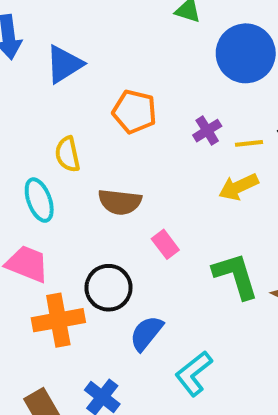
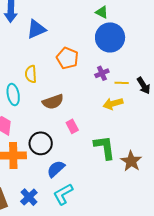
blue circle: (246, 53) -> (110, 37), moved
brown semicircle: (120, 202) -> (53, 102), turned -35
cyan L-shape: (194, 373) -> (63, 194), moved

